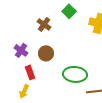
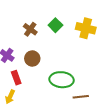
green square: (69, 11) -> (55, 25), moved

